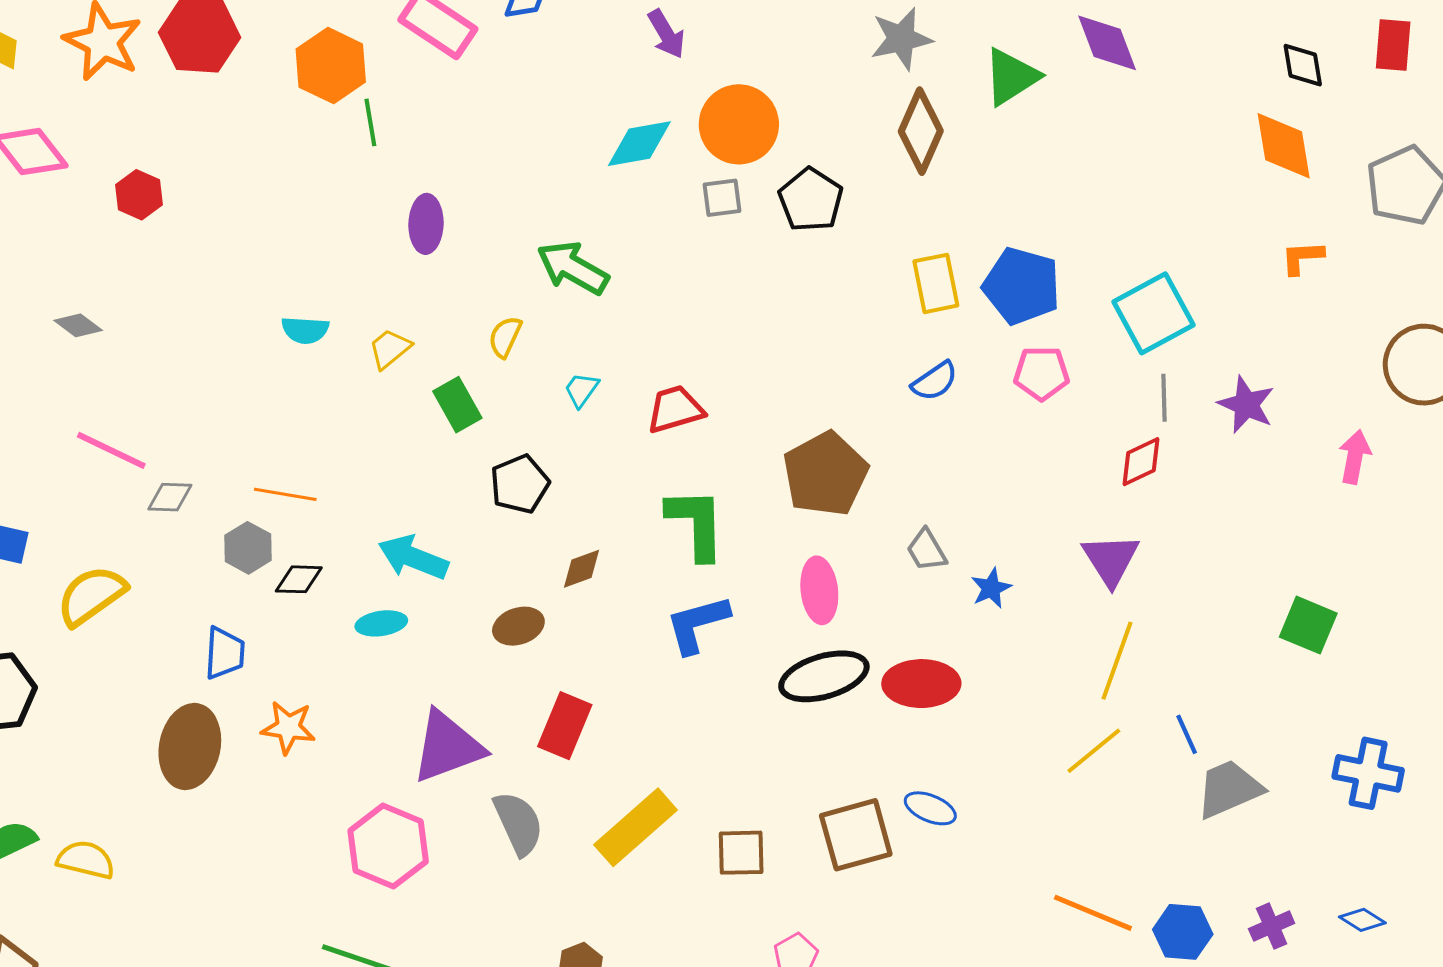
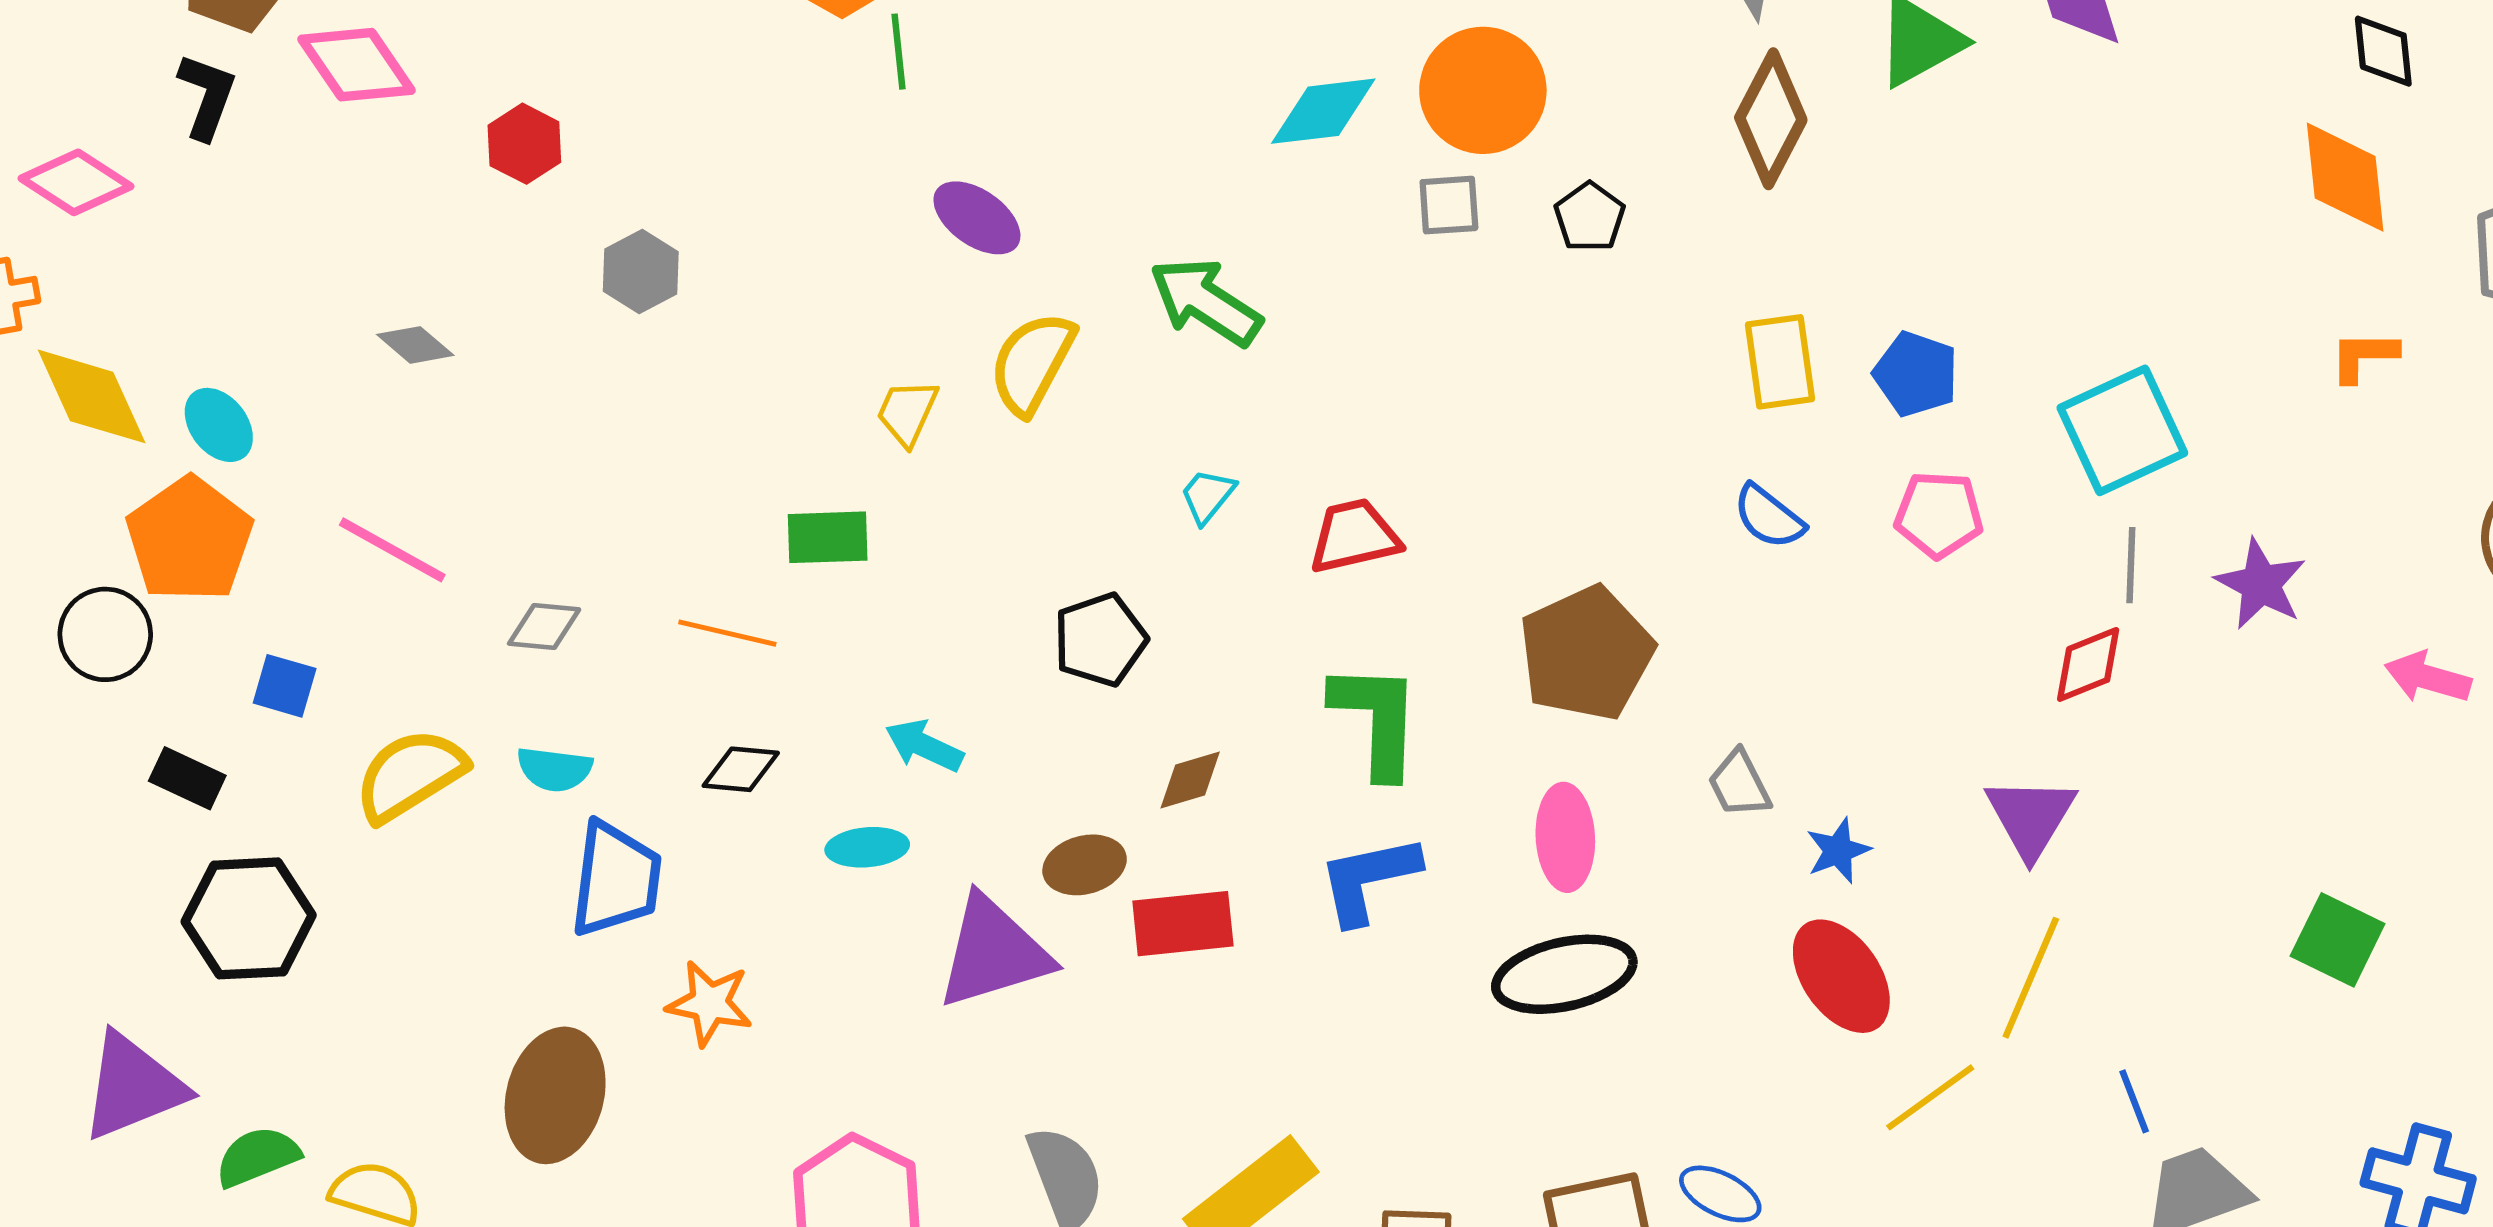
black pentagon: (811, 200) -> (1590, 217), size x0.7
purple ellipse: (426, 224) -> (977, 218), turned -60
blue pentagon: (1022, 286) -> (1916, 374), size x0.7
cyan semicircle: (305, 330) -> (555, 769), moved
yellow semicircle: (505, 337) -> (1032, 363), moved, size x1.6
yellow trapezoid: (390, 349) -> (907, 412), turned -30
blue semicircle: (935, 381) -> (1769, 517), turned 69
green rectangle: (457, 405) -> (828, 537), moved, turned -66
pink line: (111, 450) -> (392, 550), moved
pink arrow: (1355, 457) -> (2428, 677), turned -88
gray hexagon: (248, 548) -> (641, 271), moved
cyan arrow: (413, 557) -> (924, 746), size x0.7
blue trapezoid: (225, 653) -> (616, 879), size x1.4
red ellipse: (921, 684) -> (1841, 976), moved, turned 52
red rectangle: (565, 726) -> (1183, 924), moved, turned 58
brown ellipse: (190, 746) -> (555, 1095), moved
purple triangle: (447, 747) -> (993, 952), moved
yellow line: (1094, 751) -> (1930, 1097), moved

